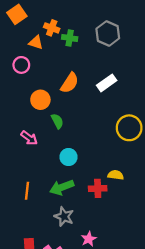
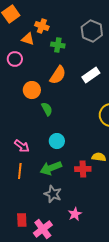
green cross: (70, 38) -> (58, 45), moved
pink arrow: (29, 138) -> (22, 146), moved

